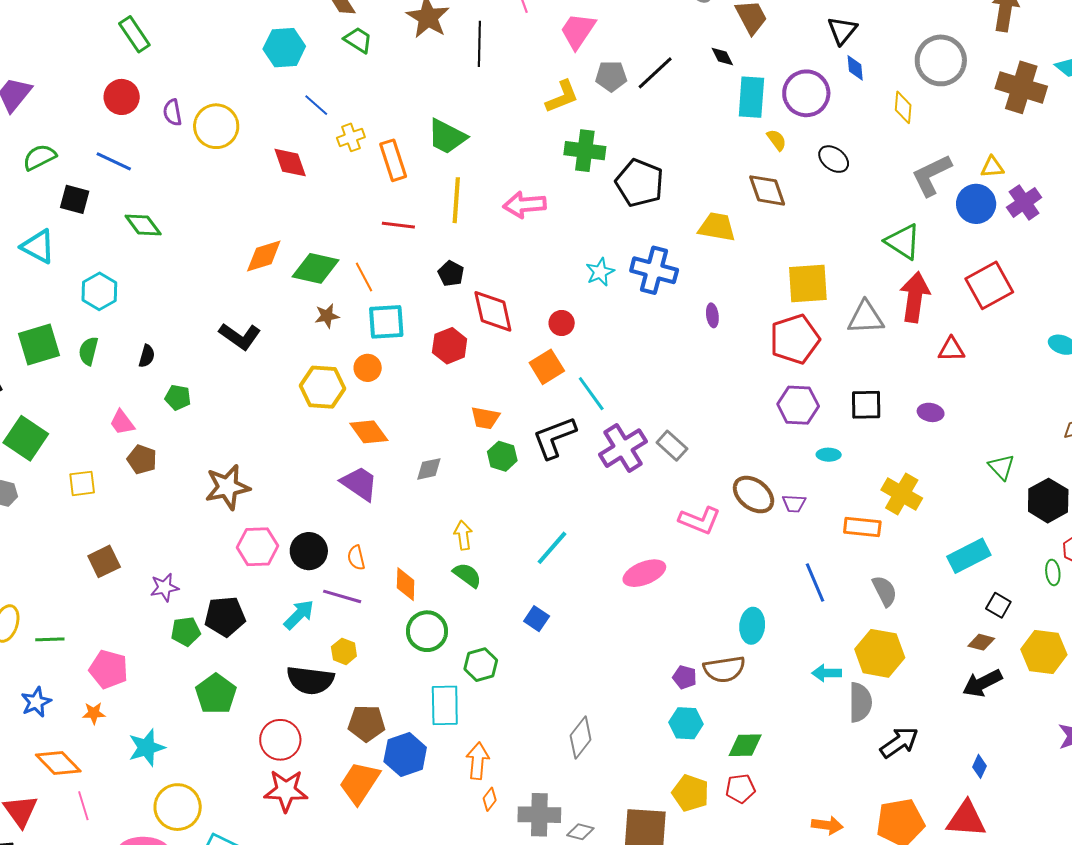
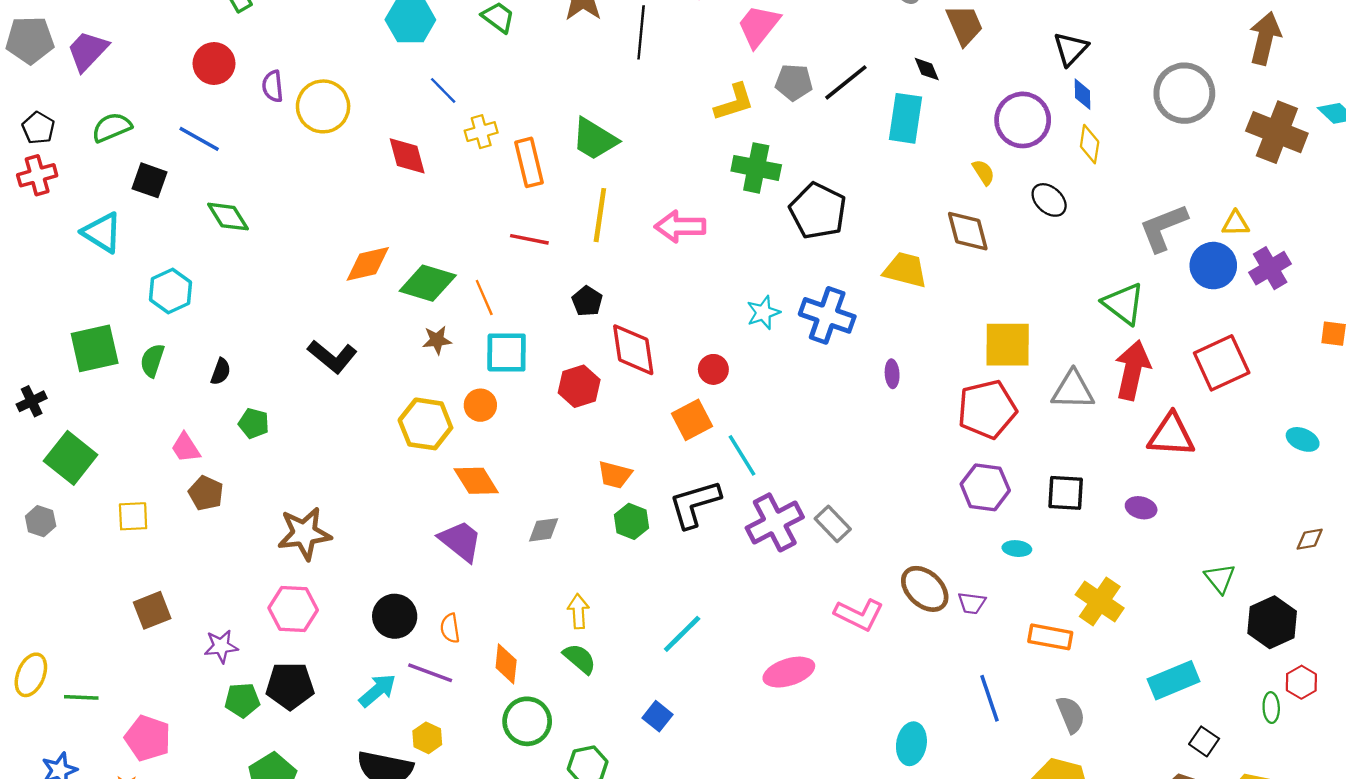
cyan rectangle: (751, 97) -> (905, 118), moved
yellow diamond: (903, 107) -> (1090, 144), moved
red triangle: (951, 349) -> (1171, 435), size x1.5
pink hexagon: (258, 547) -> (293, 609), moved

